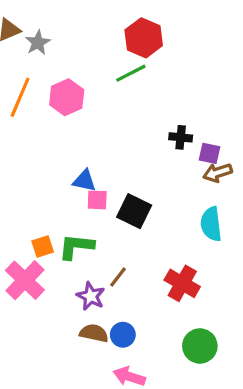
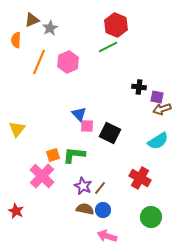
blue triangle: (84, 181) -> (79, 114), turned 35
cyan semicircle: (211, 224) -> (158, 141), turned -115
brown line: (118, 277) -> (100, 188), moved

